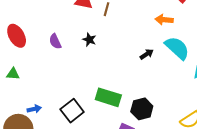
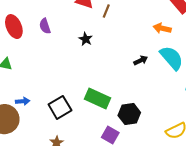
purple semicircle: (55, 41) -> (45, 26), moved

